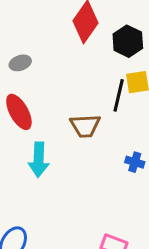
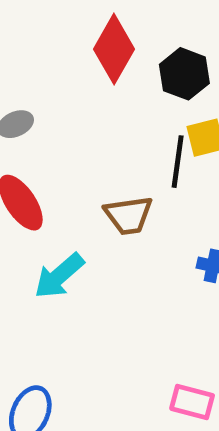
cyan arrow: (39, 160) -> (59, 276), turned 52

